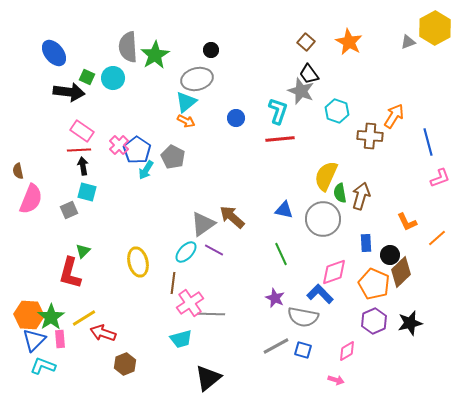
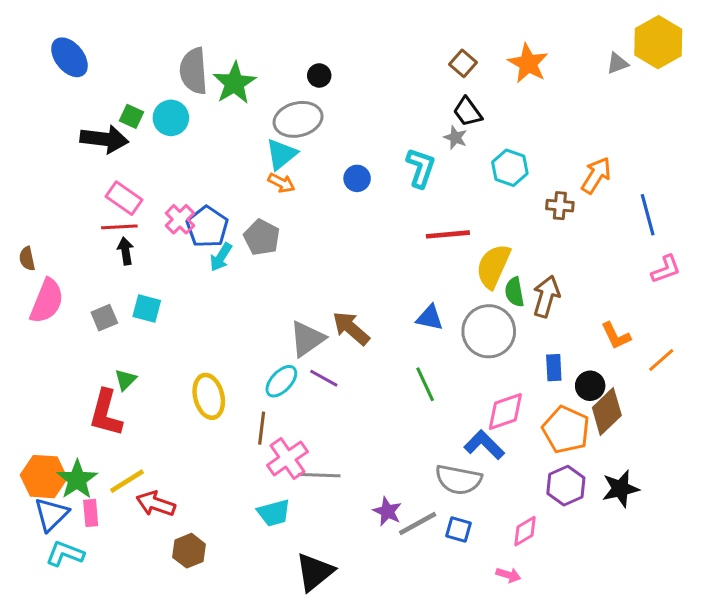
blue ellipse: (54, 53) -> (69, 57), moved
gray star: (301, 91) -> (455, 138), size x0.6
brown cross: (370, 136) -> (560, 206), size x0.7
red line: (280, 139) -> (448, 234), moved
cyan square: (87, 192) -> (147, 309), moved
purple star: (275, 298) -> (387, 511), moved

